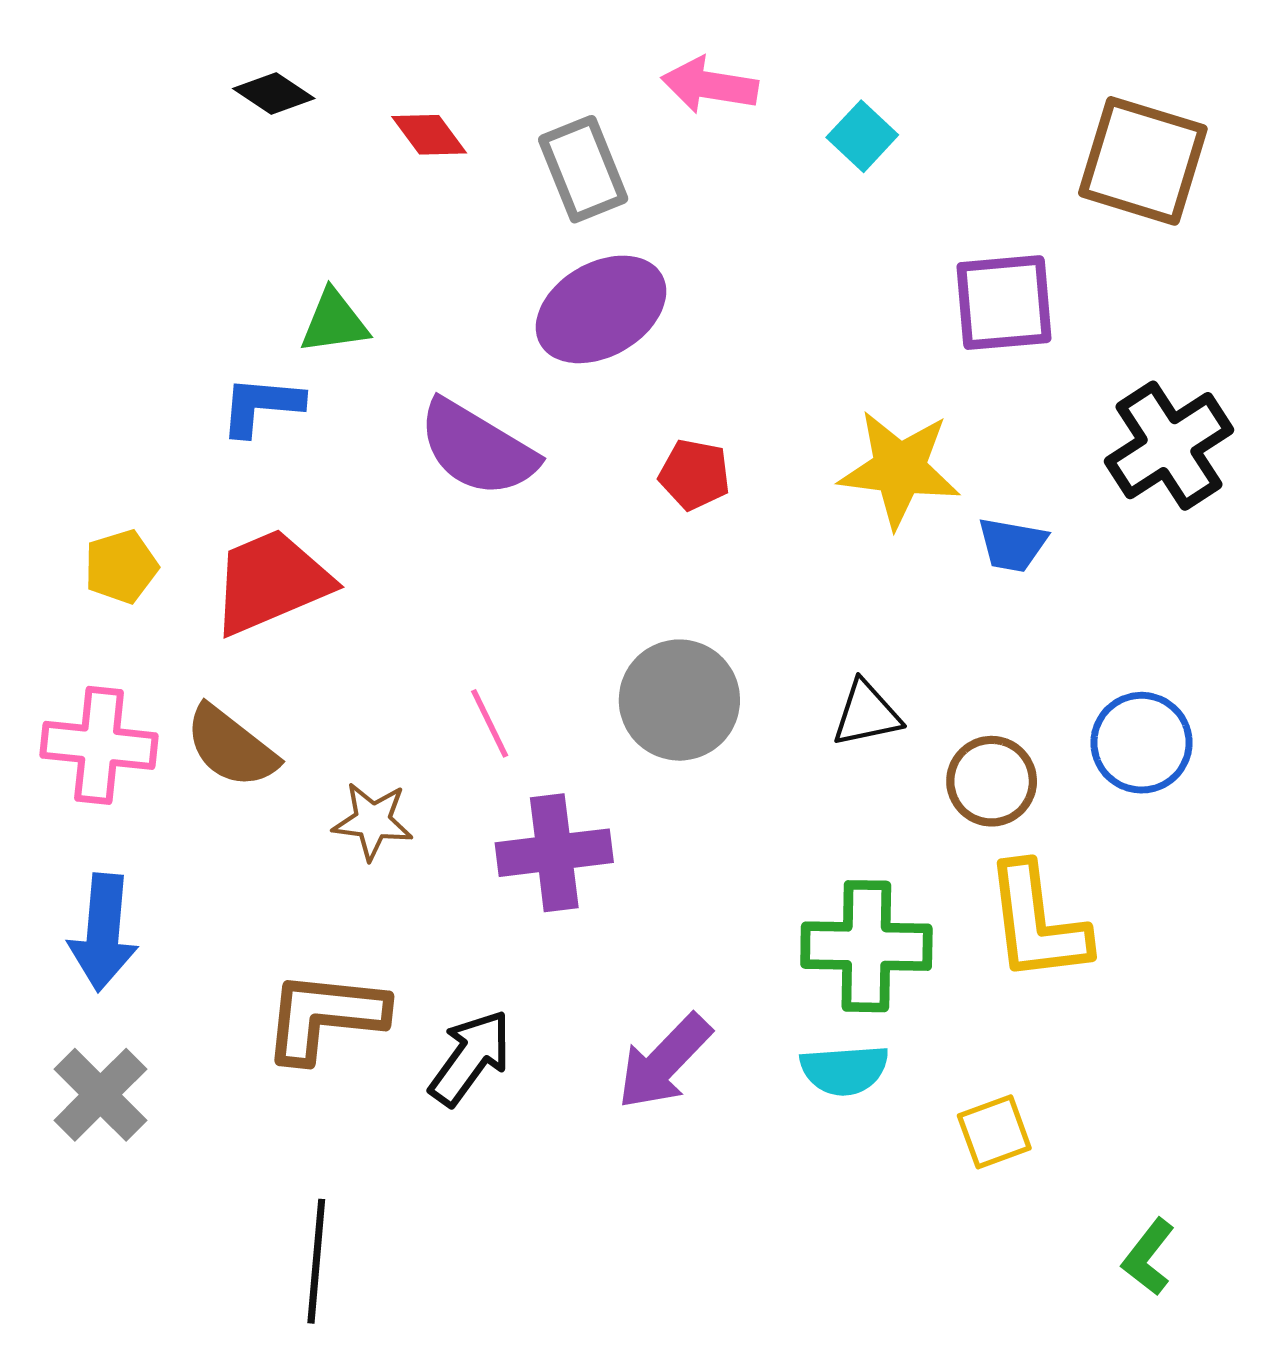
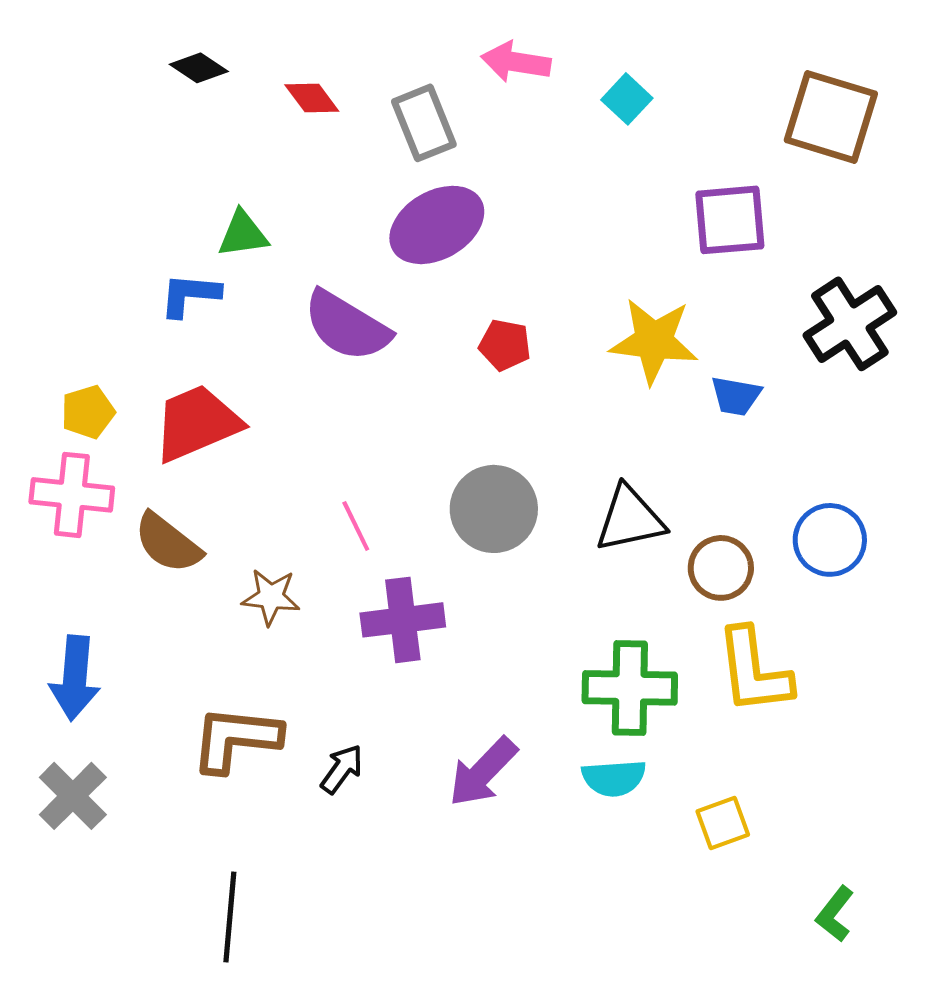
black triangle: (866, 714) -> (630, 519), size x1.4
pink cross: (99, 745) -> (72, 495), moved
black arrow: (470, 1058) -> (342, 769), size x0.7

